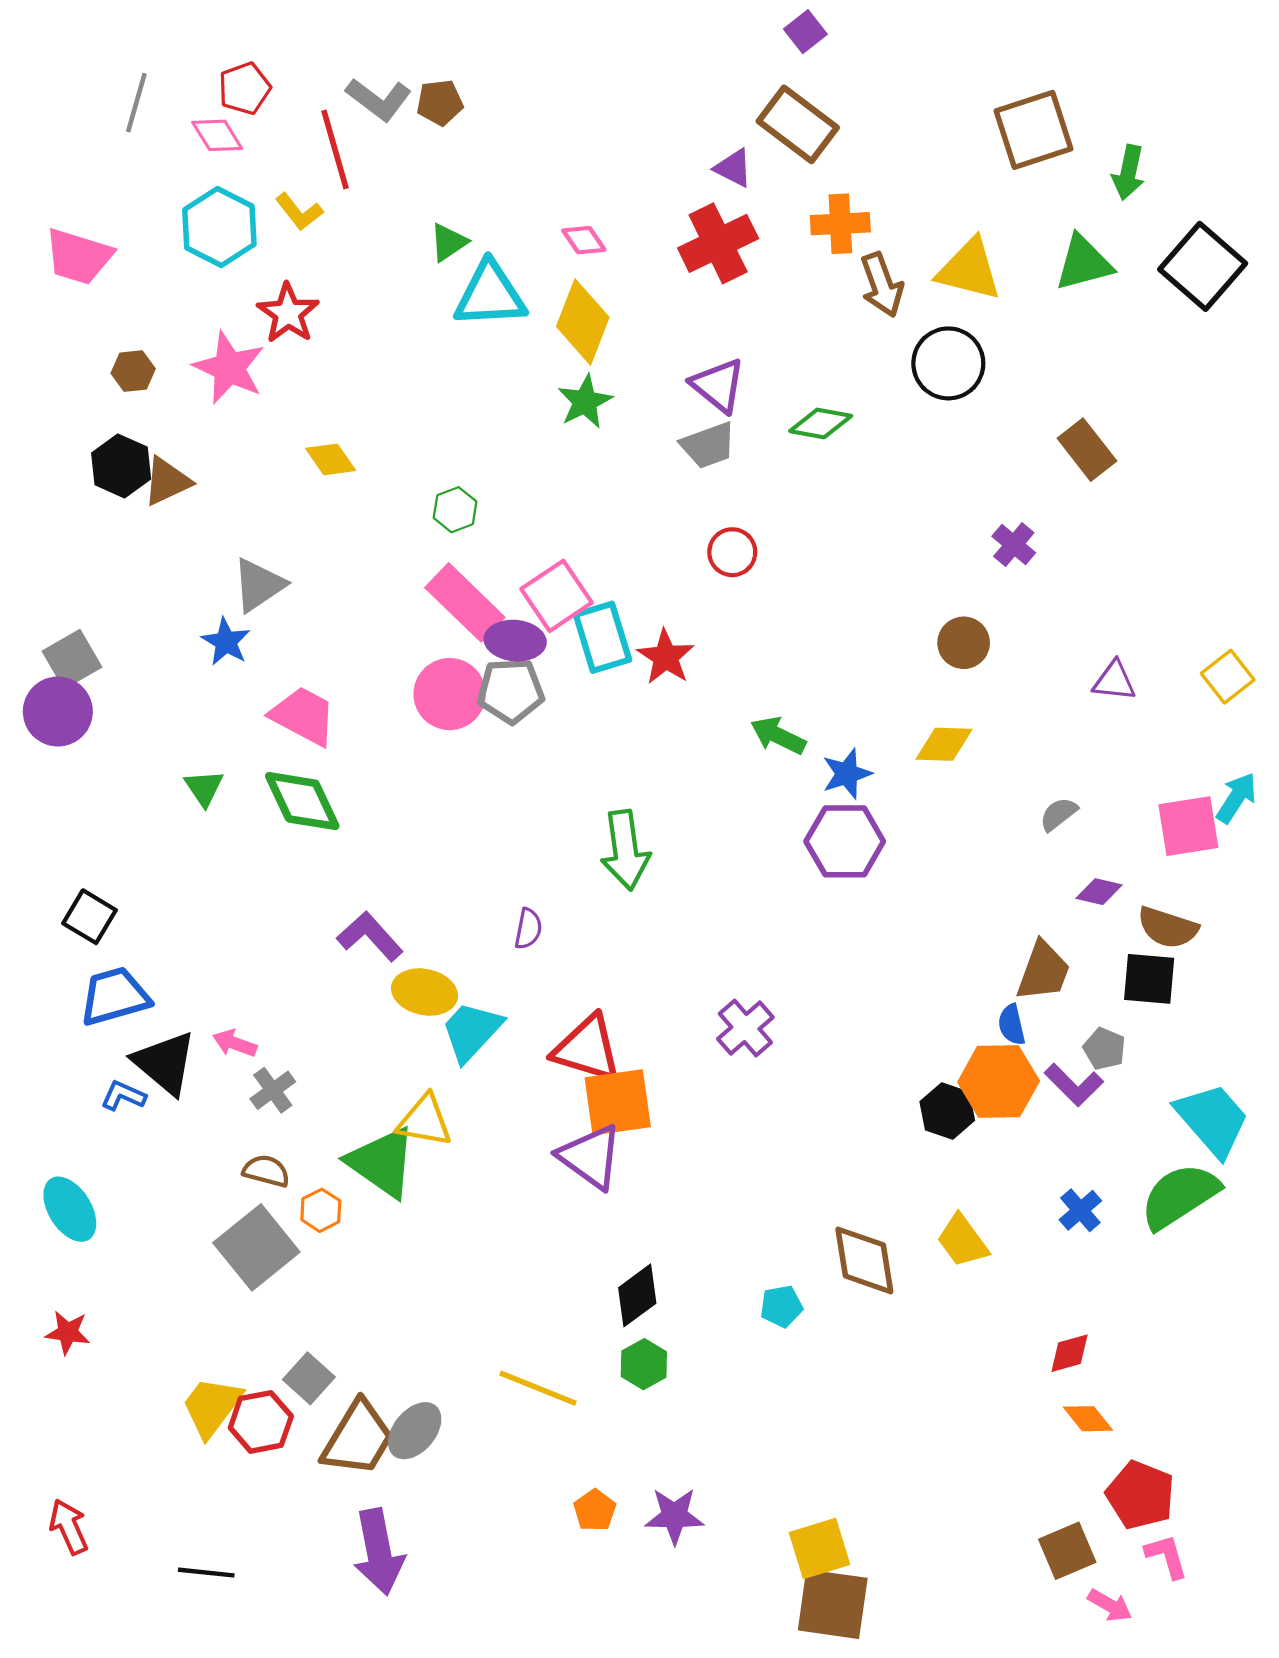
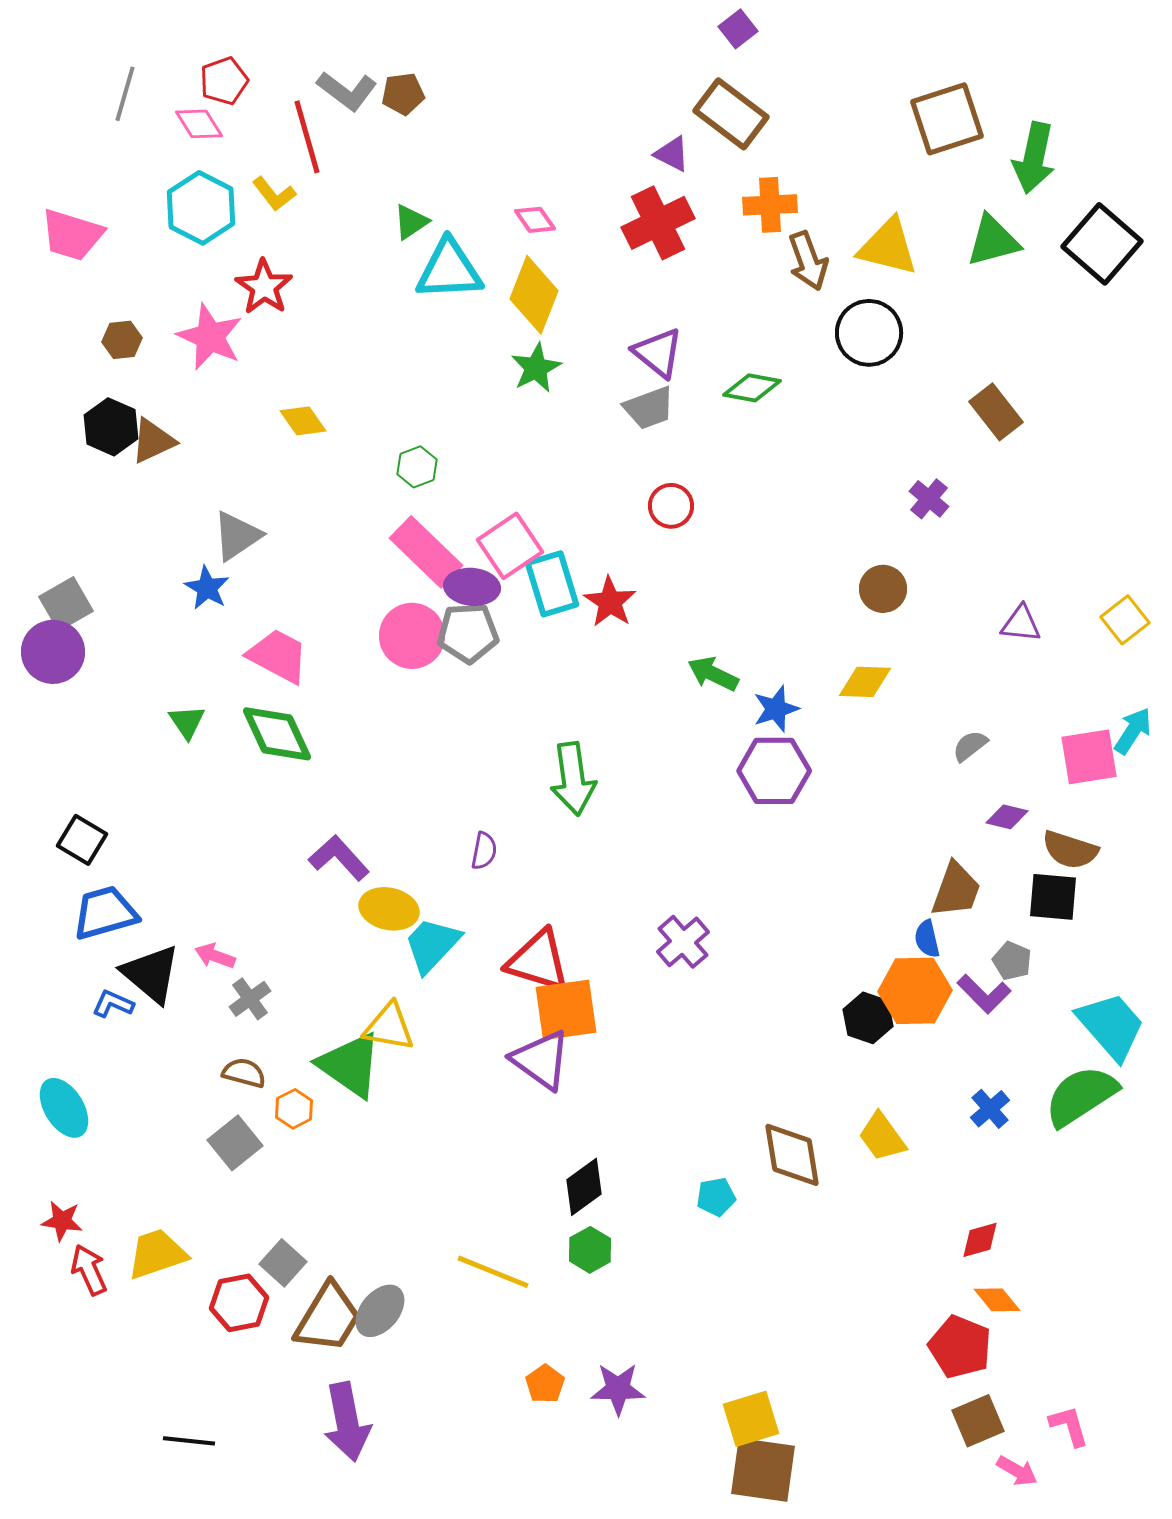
green arrow: (1128, 172) -> (1034, 158), size x1.4
gray square: (256, 1247) -> (235, 1143), size x0.7
yellow trapezoid: (212, 1407) -> (157, 1254), moved, turned 34
red pentagon: (1140, 1495) -> (960, 1347), moved
red arrow: (69, 1527) -> (89, 1270), moved

